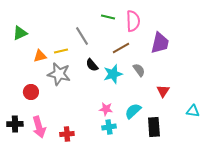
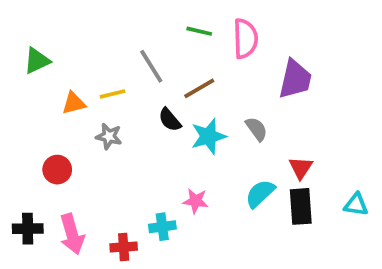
brown line: (121, 48) -> (199, 88), moved
gray star: (59, 74) -> (109, 136), size x0.6
cyan semicircle: (133, 111) -> (260, 194), moved
cyan cross: (109, 127) -> (162, 227), moved
black rectangle: (154, 127) -> (301, 206), moved

